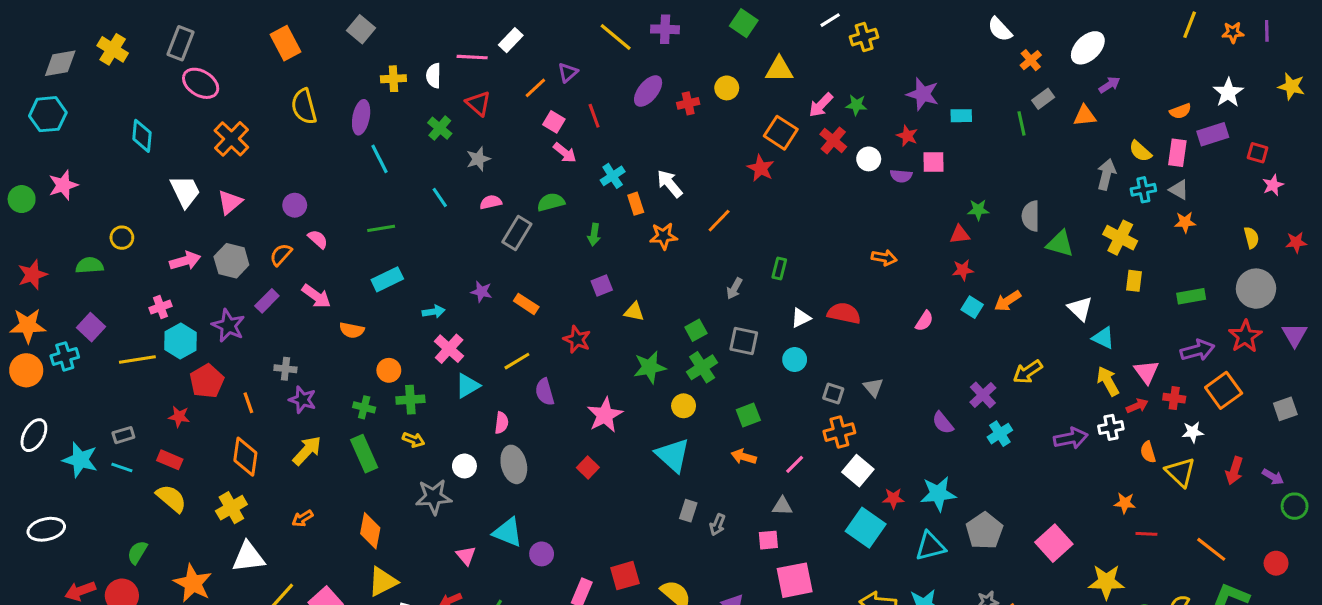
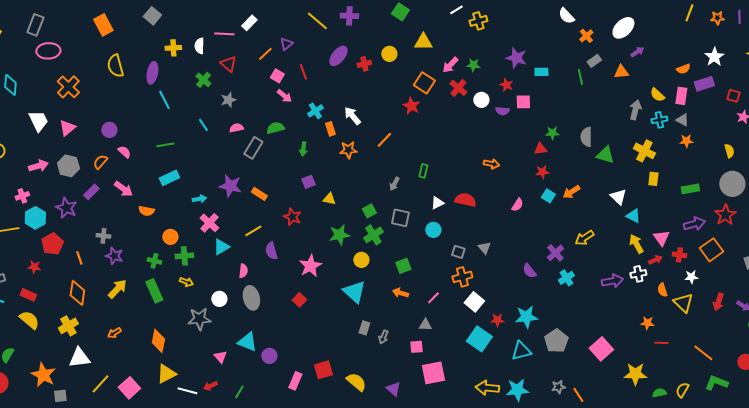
pink ellipse: (201, 83) -> (48, 51), turned -35
purple star: (481, 292) -> (230, 186), size x1.6

